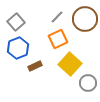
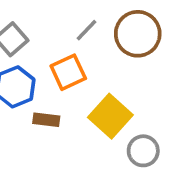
orange square: (58, 39) -> (68, 72), moved
brown rectangle: (35, 66) -> (46, 120), turned 32

